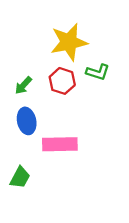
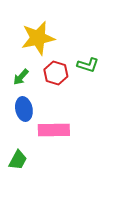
yellow star: (69, 42) -> (38, 38), moved

